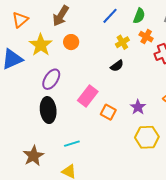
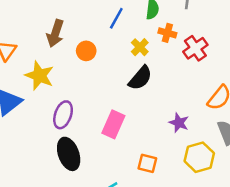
orange circle: (71, 42) -> (86, 51), moved
black semicircle: (117, 66) -> (140, 78), size x1.5
orange square: (108, 112) -> (147, 163), moved

